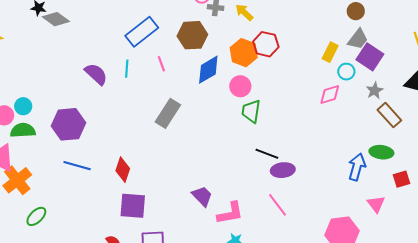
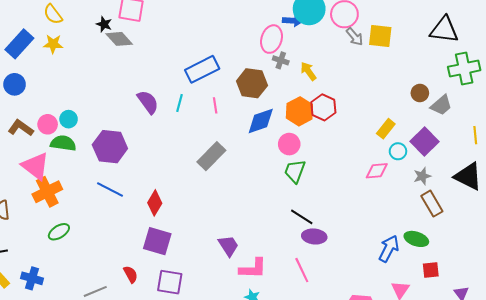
gray trapezoid: (358, 39) -> (441, 105), moved

